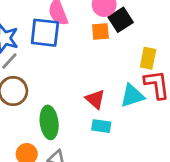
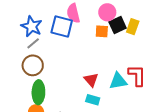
yellow rectangle: (148, 58) -> (133, 27), moved
green ellipse: (49, 122) -> (38, 92), moved

